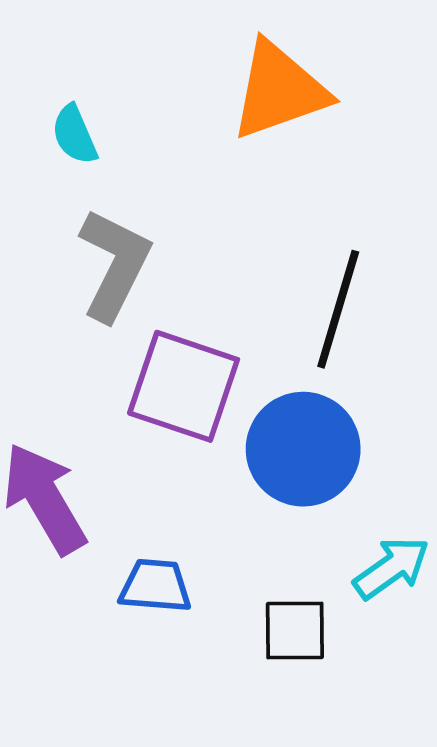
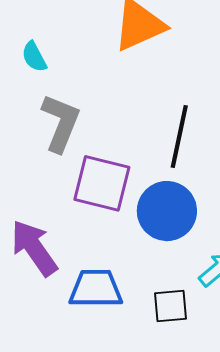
blue trapezoid: (155, 586) -> (96, 289), size x1.4

